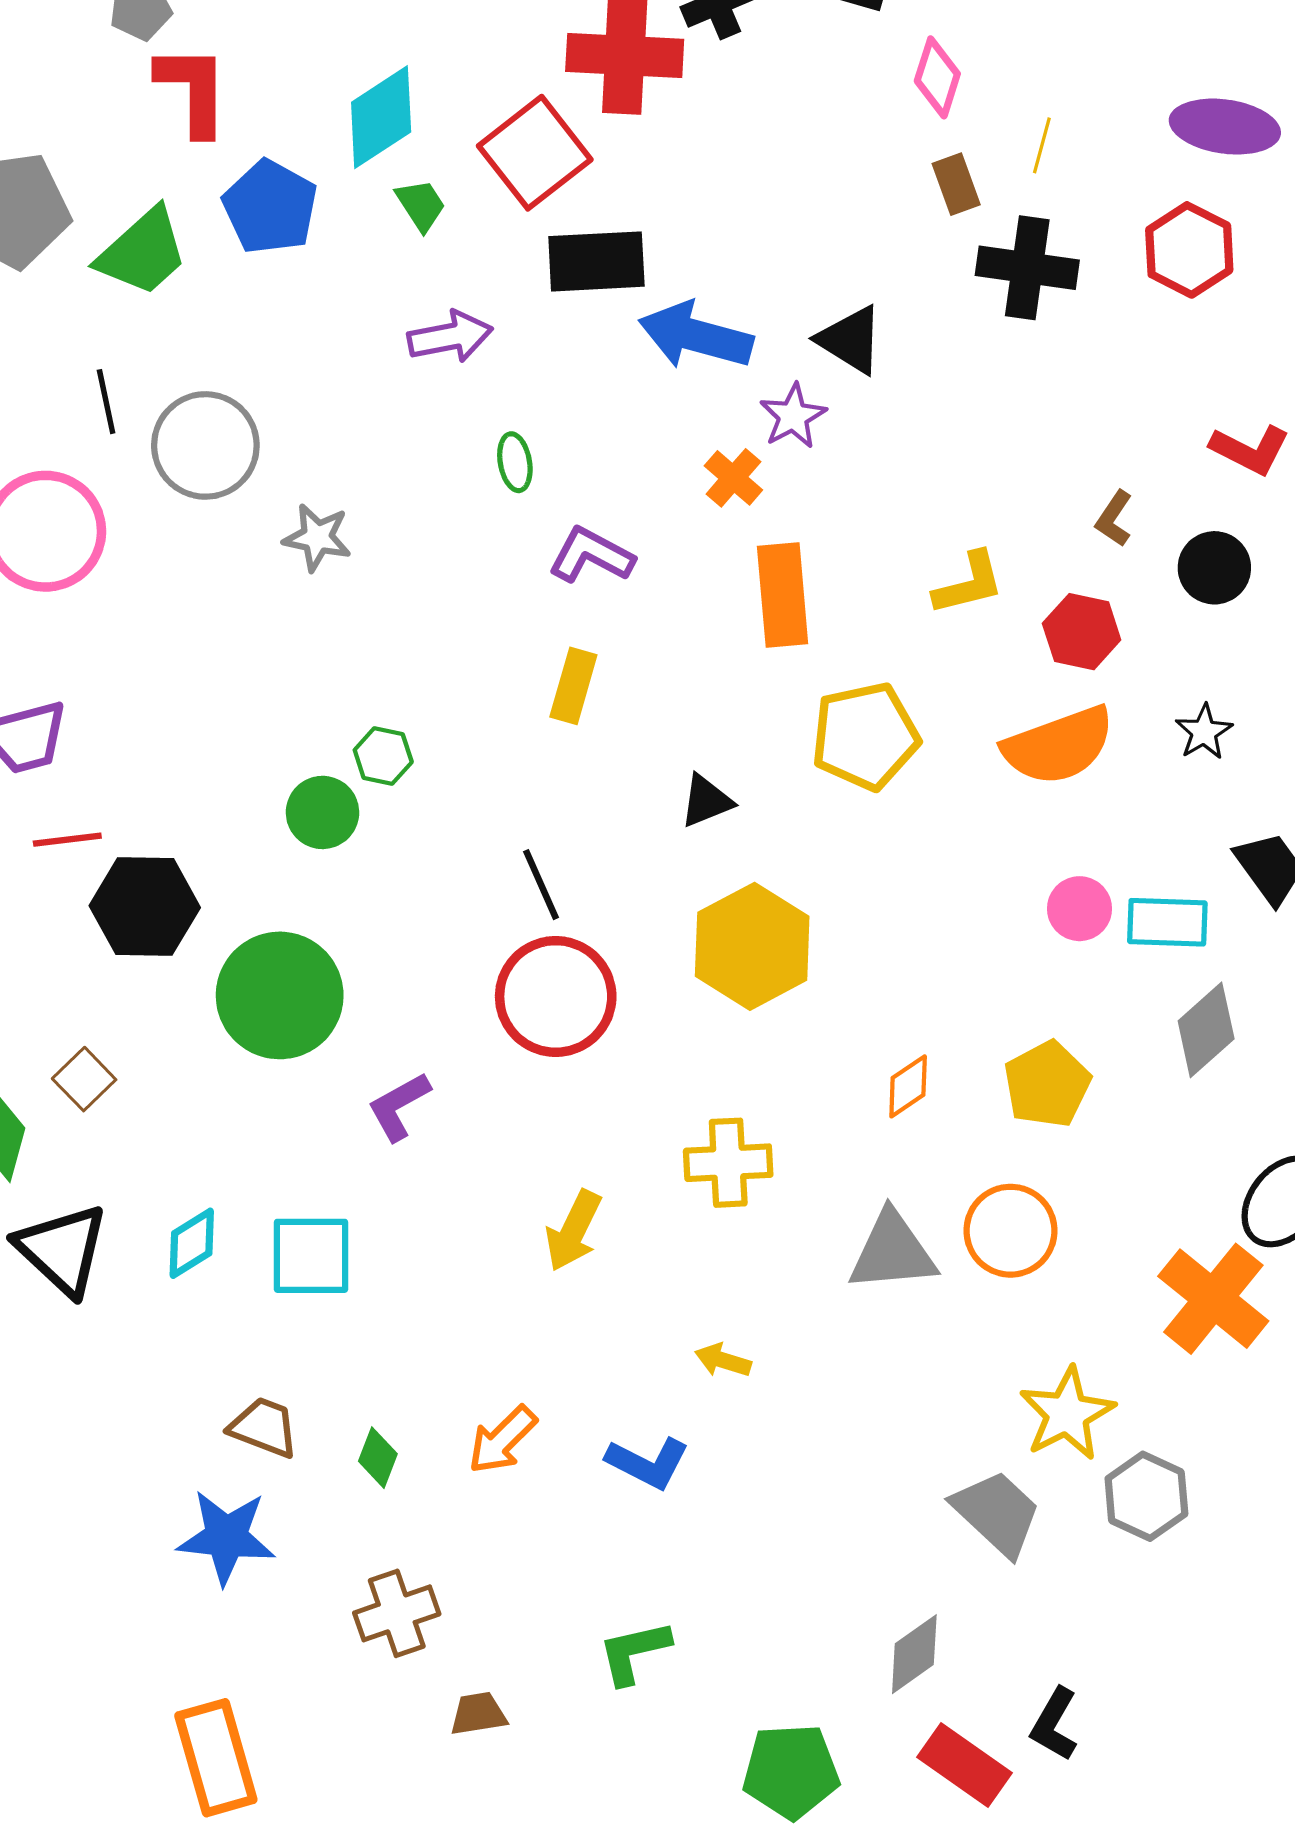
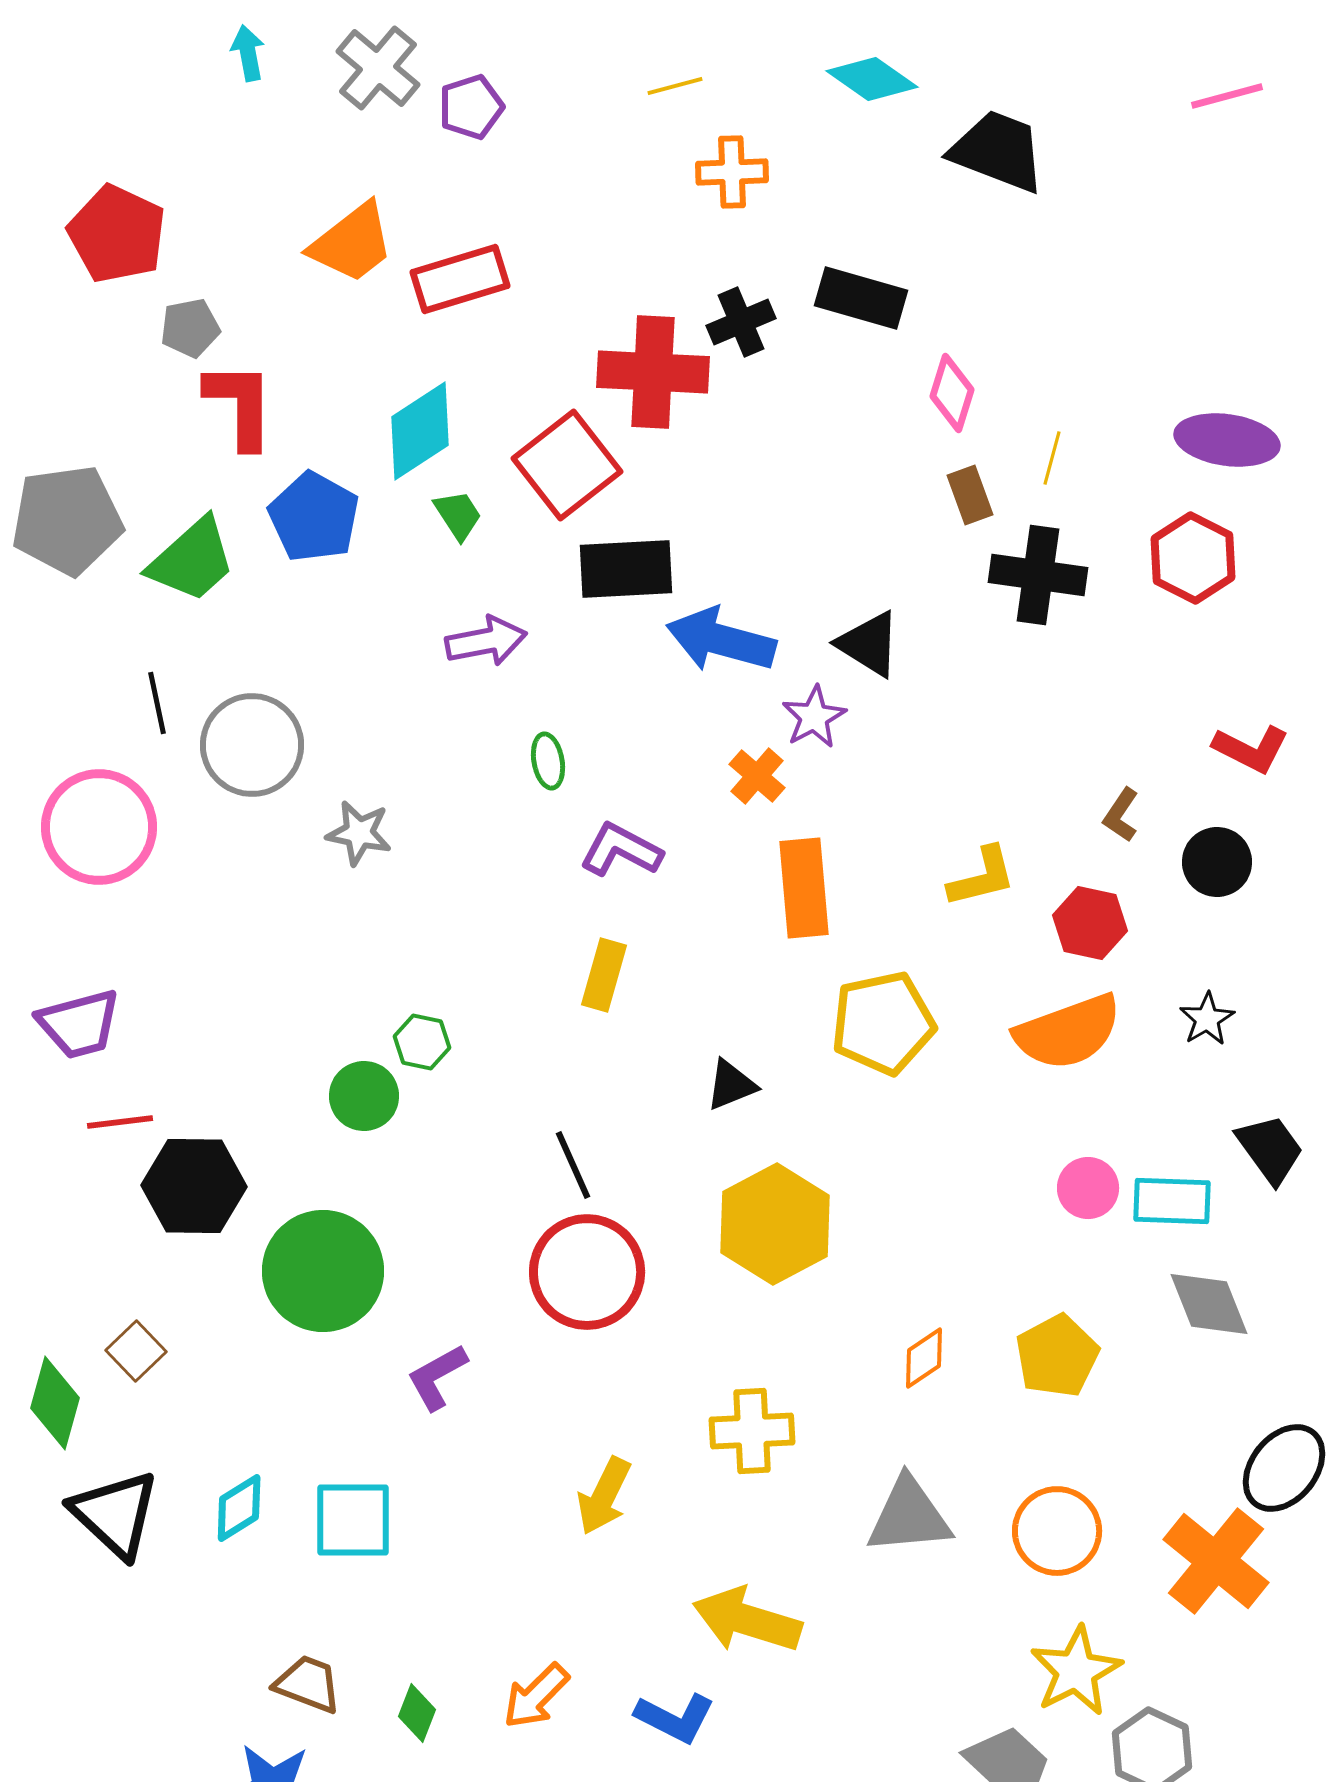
gray diamond: (1206, 1030) -> (1209, 1304), turned -70
orange circle: (1011, 1231) -> (1057, 1531), moved
yellow arrow: (723, 1360) -> (747, 1620), size x2.0

